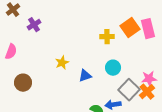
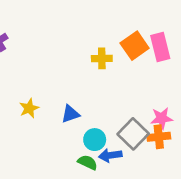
yellow star: (62, 63) -> (29, 108), moved
cyan circle: (113, 68) -> (95, 140), moved
orange cross: (147, 92) -> (159, 137), turned 35

